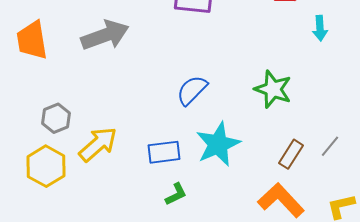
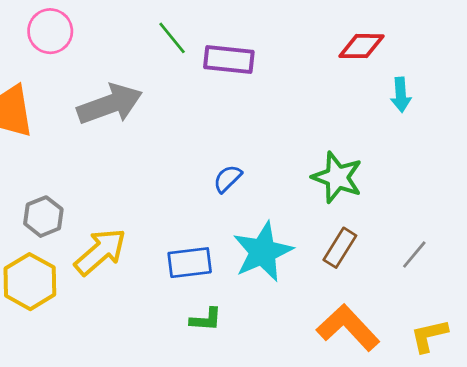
blue semicircle: (192, 90) -> (228, 179), size x0.7
brown rectangle: (291, 154) -> (340, 248), moved
green L-shape: (176, 194) -> (206, 319), turned 30

